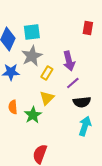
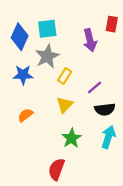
purple arrow: (69, 61) -> (90, 40), moved
orange semicircle: (13, 107) -> (25, 115), turned 56
green star: (33, 115) -> (71, 138), moved

